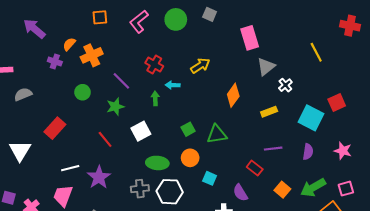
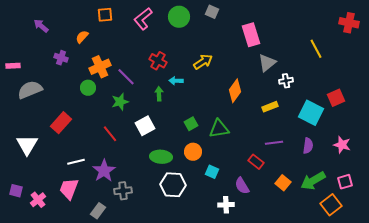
purple arrow: (34, 29) -> (41, 26), size x0.7
orange semicircle: (69, 44) -> (82, 37), moved
orange cross: (92, 55) -> (100, 67), moved
white cross: (285, 85) -> (286, 81), turned 32
gray semicircle: (23, 94) -> (30, 90), size x1.4
gray cross: (140, 189) -> (123, 191), moved

